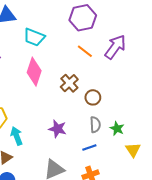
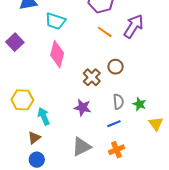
brown cross: (69, 83) -> (92, 77), moved
brown circle: (93, 97) -> (116, 67), moved

